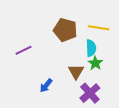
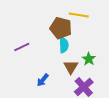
yellow line: (98, 28) -> (79, 15), moved
cyan semicircle: (91, 48) -> (64, 45), moved

